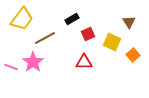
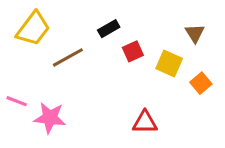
pink star: (33, 62) -> (50, 118), moved, turned -30
red triangle: (84, 62) -> (145, 122), moved

